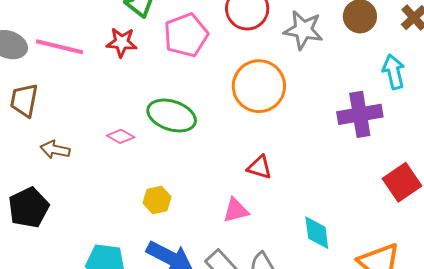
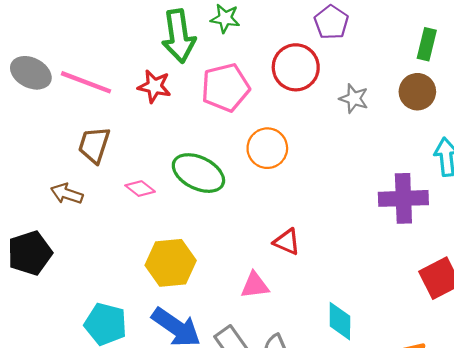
gray star: (303, 30) -> (354, 99), size x0.7
orange circle: (259, 86) -> (267, 148), moved, size x0.7
brown trapezoid: (24, 100) -> (94, 145), moved
yellow hexagon: (157, 200) -> (171, 263), size x1.6

